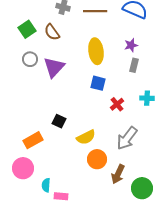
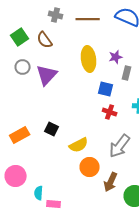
purple star: (131, 45) -> (116, 57), moved
blue square: (98, 83) -> (106, 89), moved
red cross: (117, 104) -> (110, 112), turned -32
orange rectangle: (33, 140) -> (20, 135), moved

